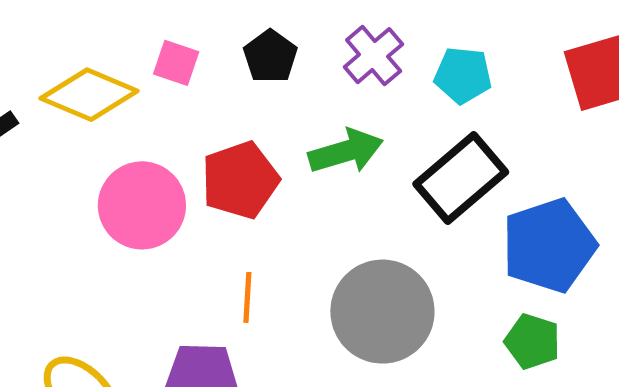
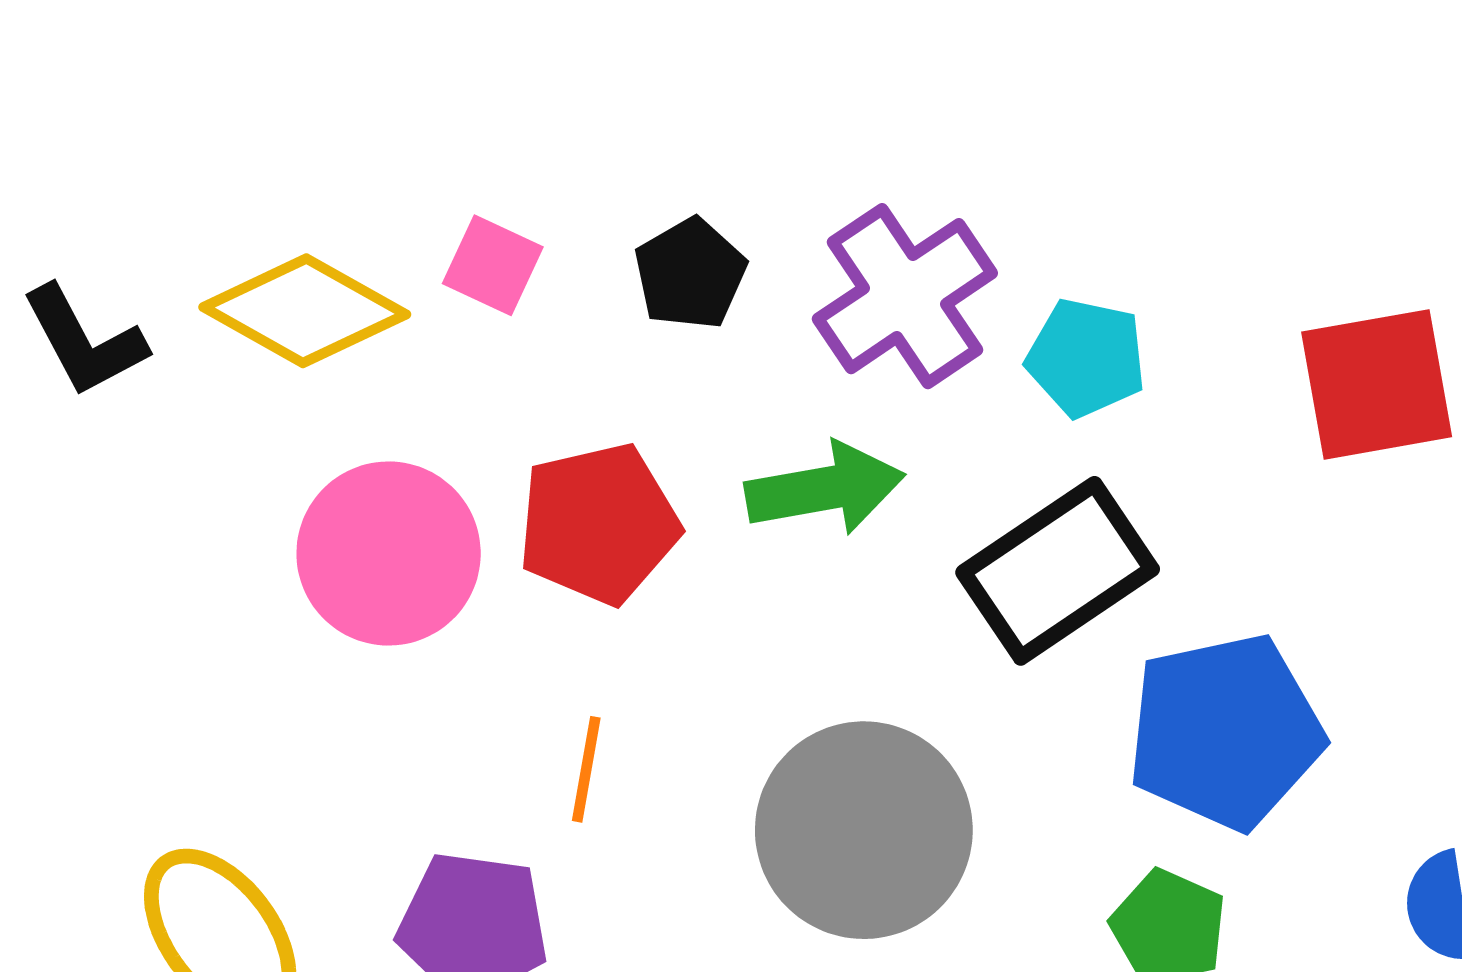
purple cross: (374, 56) -> (905, 296), size x1.4

